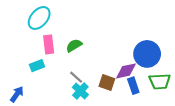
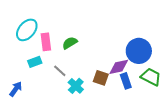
cyan ellipse: (39, 18) -> (27, 30), moved
gray line: (76, 77) -> (60, 71), moved
green trapezoid: (160, 81) -> (151, 77), turned -150

